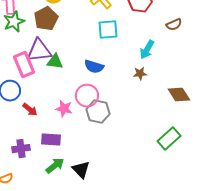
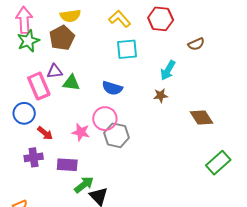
purple triangle: (39, 51) -> (55, 71), size x0.6
green rectangle: (169, 139) -> (218, 163), moved
purple cross: (21, 149) -> (34, 157), moved
green arrow: (55, 166) -> (84, 185), moved

